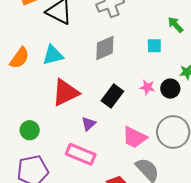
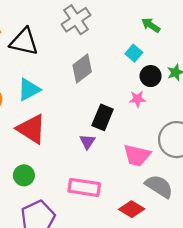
cyan square: (154, 46) -> (134, 53), turned -35
black circle: (170, 89) -> (151, 76), moved
red triangle: (65, 92) -> (31, 129), moved, turned -48
purple triangle: (89, 124) -> (87, 142), moved

